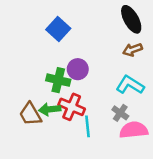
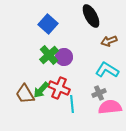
black ellipse: (131, 19) -> (91, 16), moved
green cross: (58, 80) -> (49, 55), moved, turned 36
green arrow: (50, 109) -> (41, 90), turned -42
gray cross: (120, 113) -> (99, 93), turned 32

